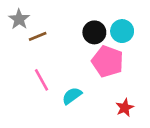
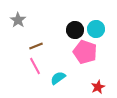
brown line: (38, 36) -> (36, 46), moved

